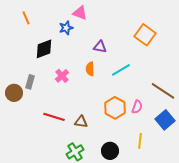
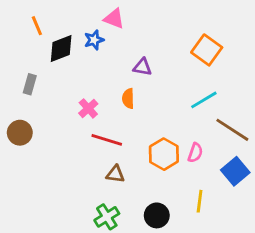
black diamond: (44, 49) -> (61, 49), moved
cyan line: (121, 70) -> (204, 100), moved
gray rectangle: (30, 82) -> (30, 84), moved
red line: (54, 117) -> (107, 140), moved

